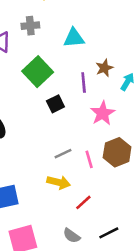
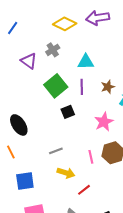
gray cross: (30, 26) -> (53, 50), turned -32
purple line: (84, 82) -> (82, 87), moved
gray line: (63, 154) -> (56, 151), moved

